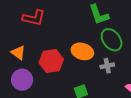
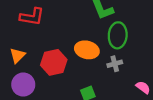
green ellipse: (112, 40) -> (118, 35), turned 45
orange triangle: (18, 53) -> (17, 55), turned 42

